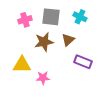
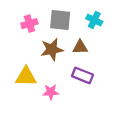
brown triangle: (68, 40) -> (80, 47), turned 40
purple rectangle: (83, 62) -> (83, 75), moved

